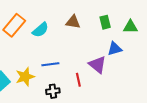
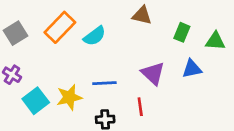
brown triangle: (73, 22) -> (142, 15), moved
green rectangle: (105, 22) -> (182, 32), turned 32
purple triangle: (97, 65) -> (153, 73), moved

